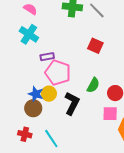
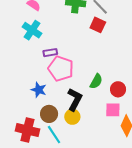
red square: (95, 46) -> (98, 25), moved
yellow circle: (49, 94) -> (72, 117), moved
brown circle: (33, 108) -> (49, 114), moved
red cross: (25, 134) -> (27, 130), size x1.6

